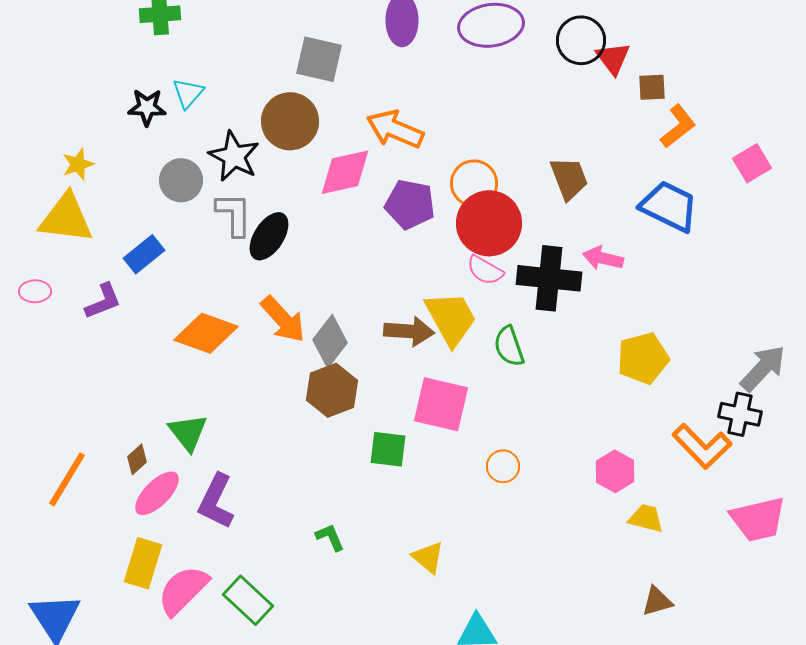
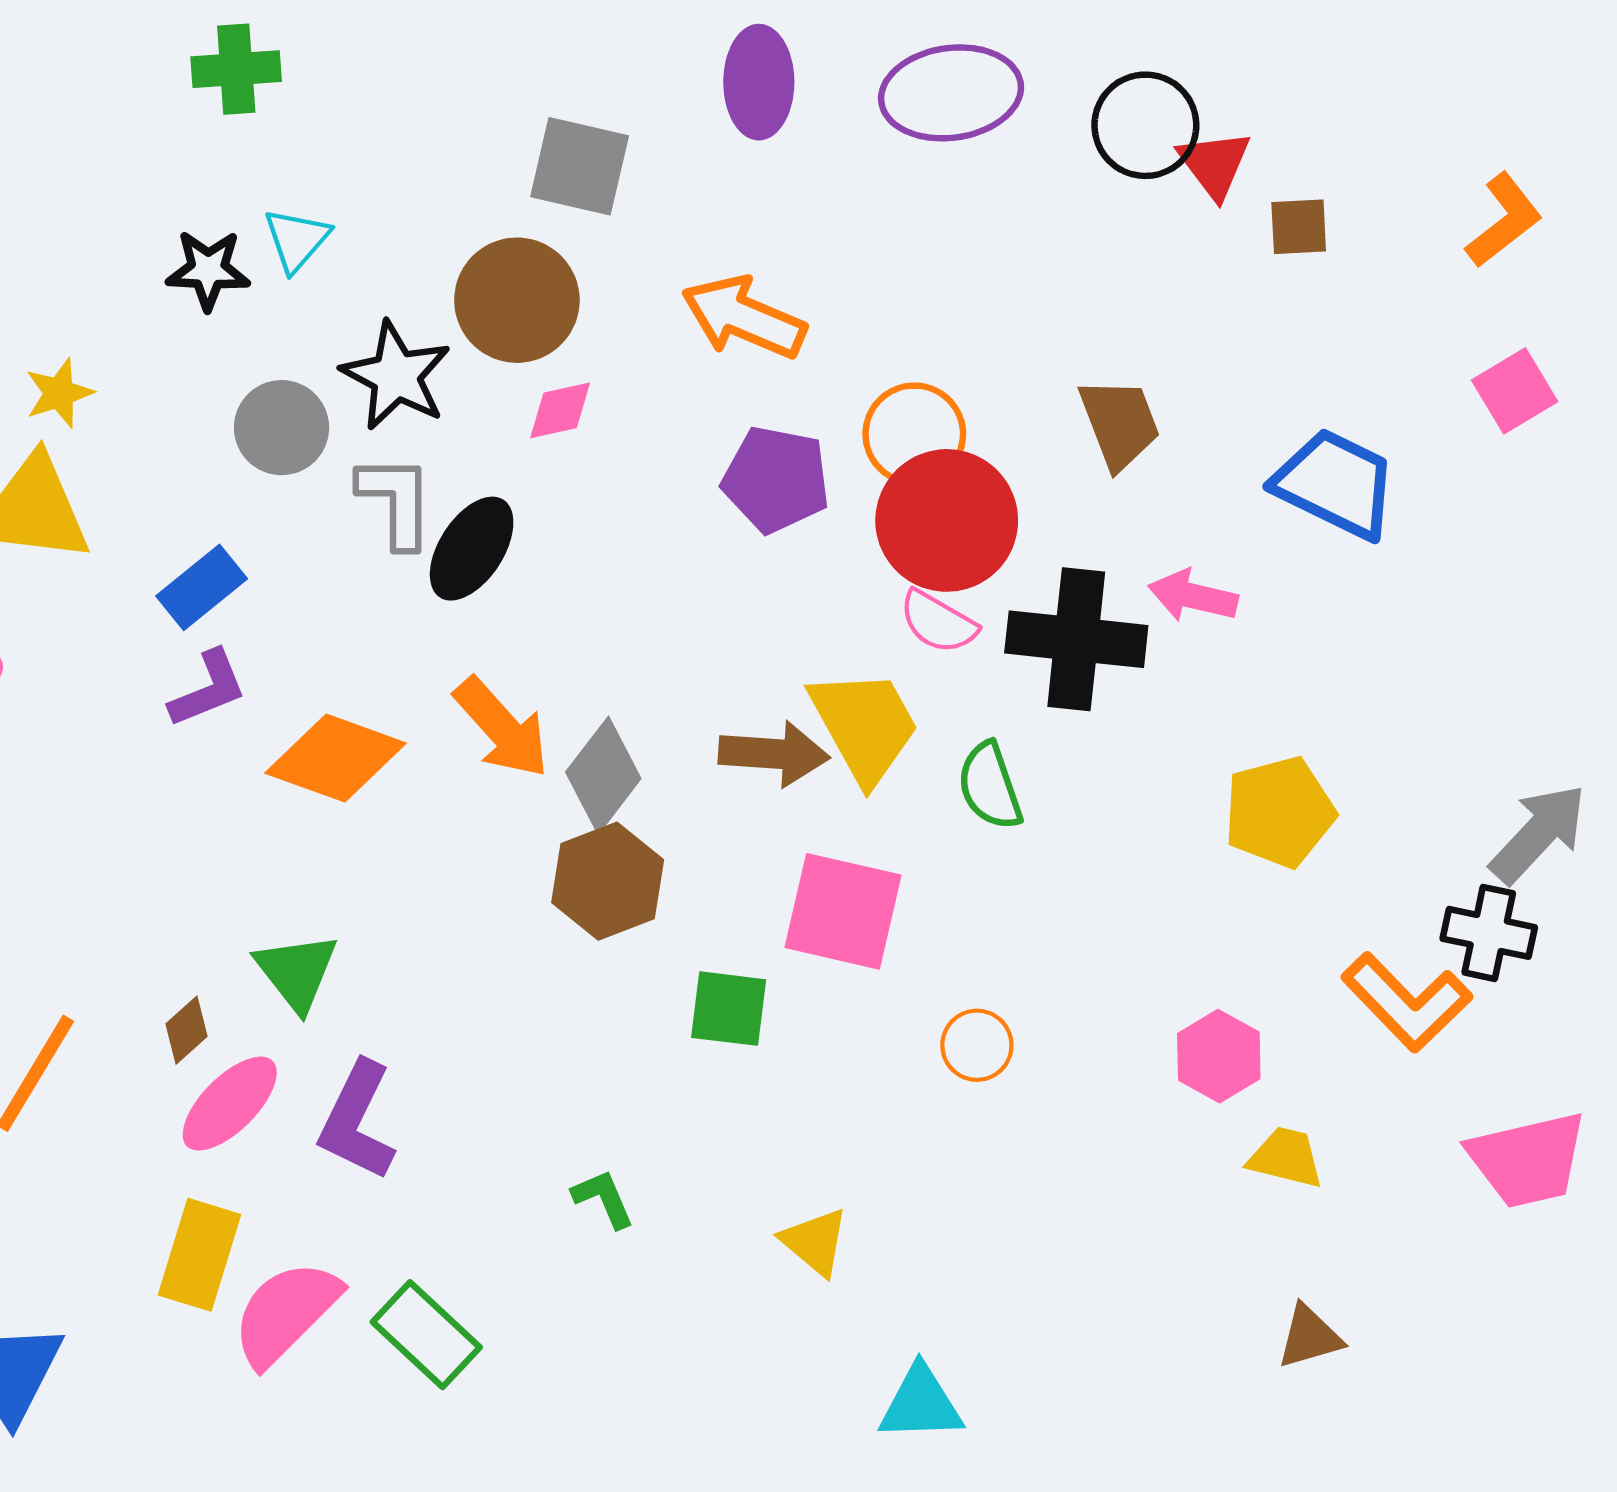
orange L-shape: (678, 126) -> (1504, 220), moved
pink diamond: (345, 172) -> (560, 410), moved, size x0.6
purple L-shape: (103, 301) -> (208, 689), moved

